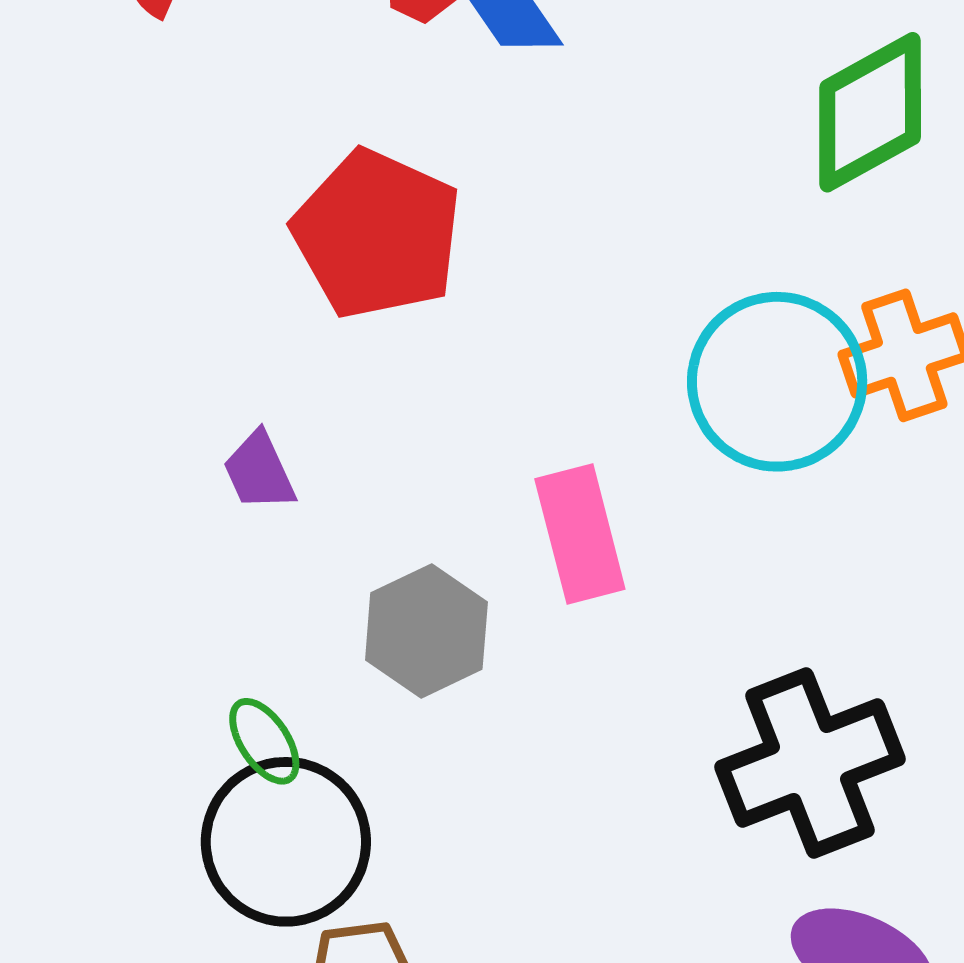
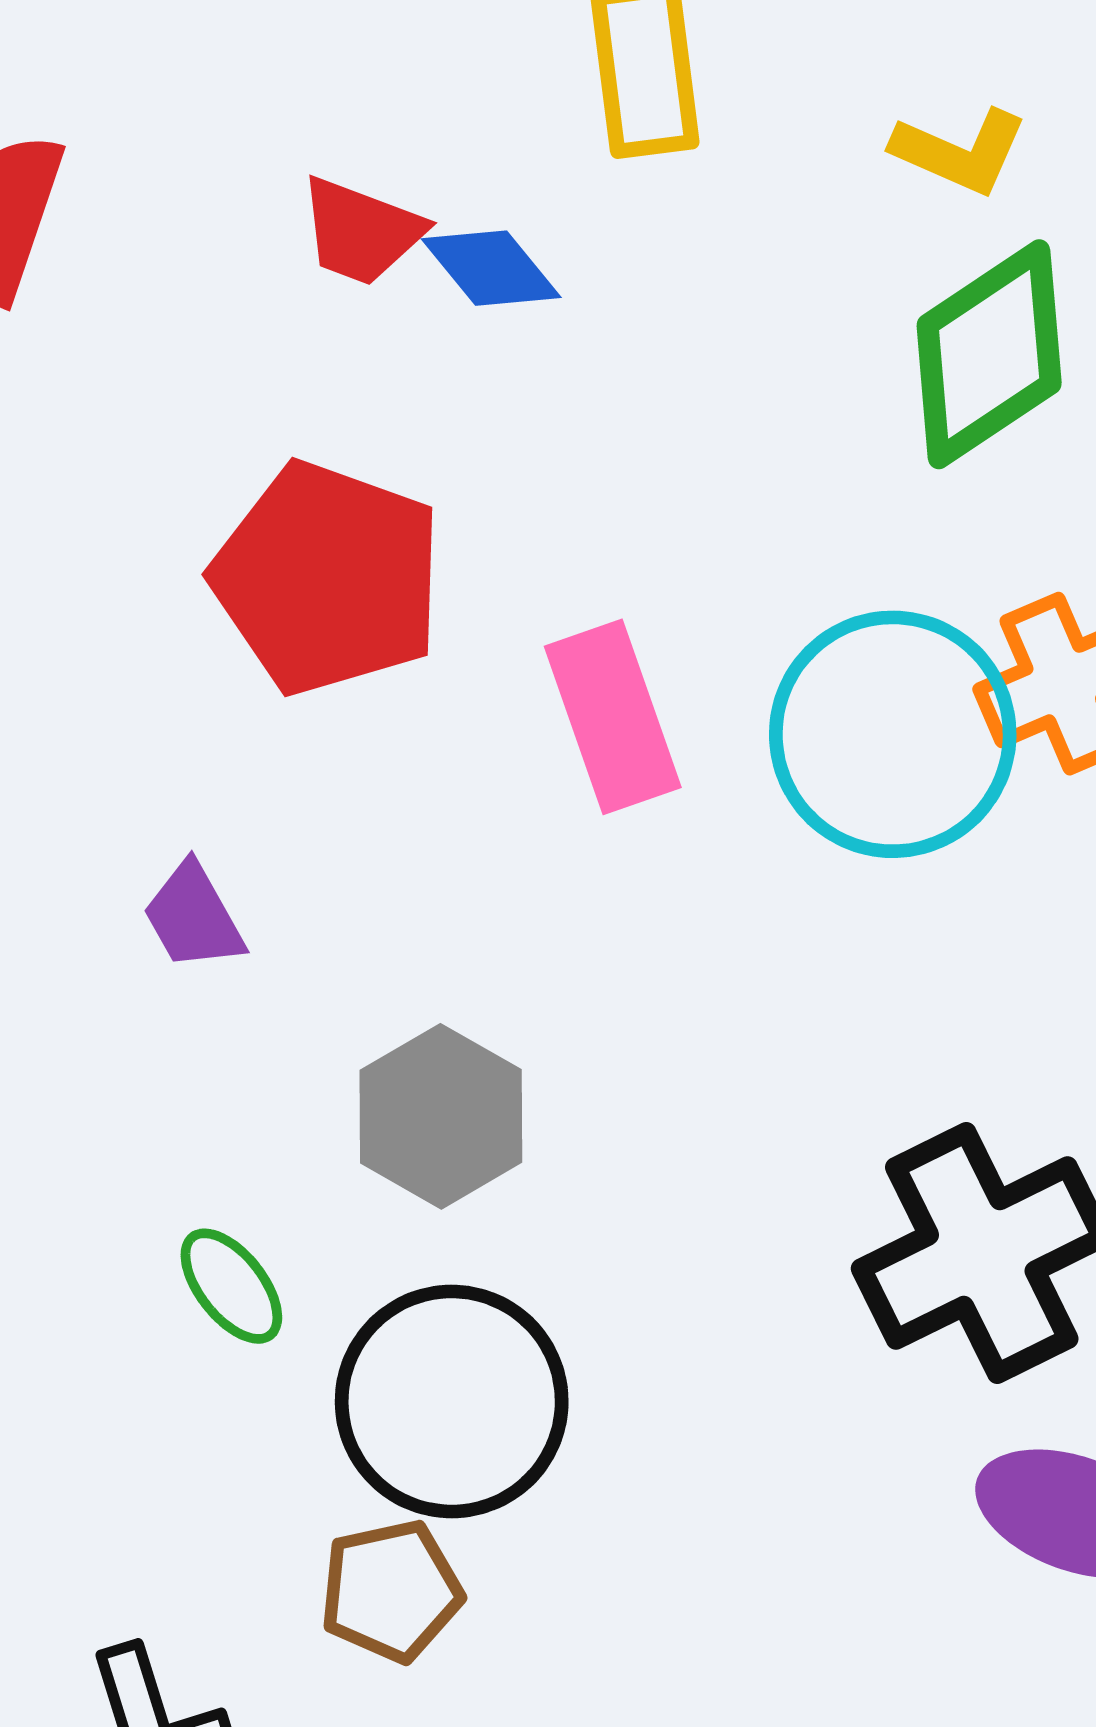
pink rectangle: (580, 534) -> (613, 717), moved
black circle: (286, 842) -> (452, 1401), moved

